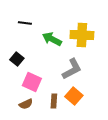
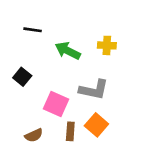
yellow cross: (82, 35) -> (107, 45), size x0.6
gray L-shape: (72, 69) -> (94, 90), turned 40
pink square: (32, 82) -> (56, 104), moved

